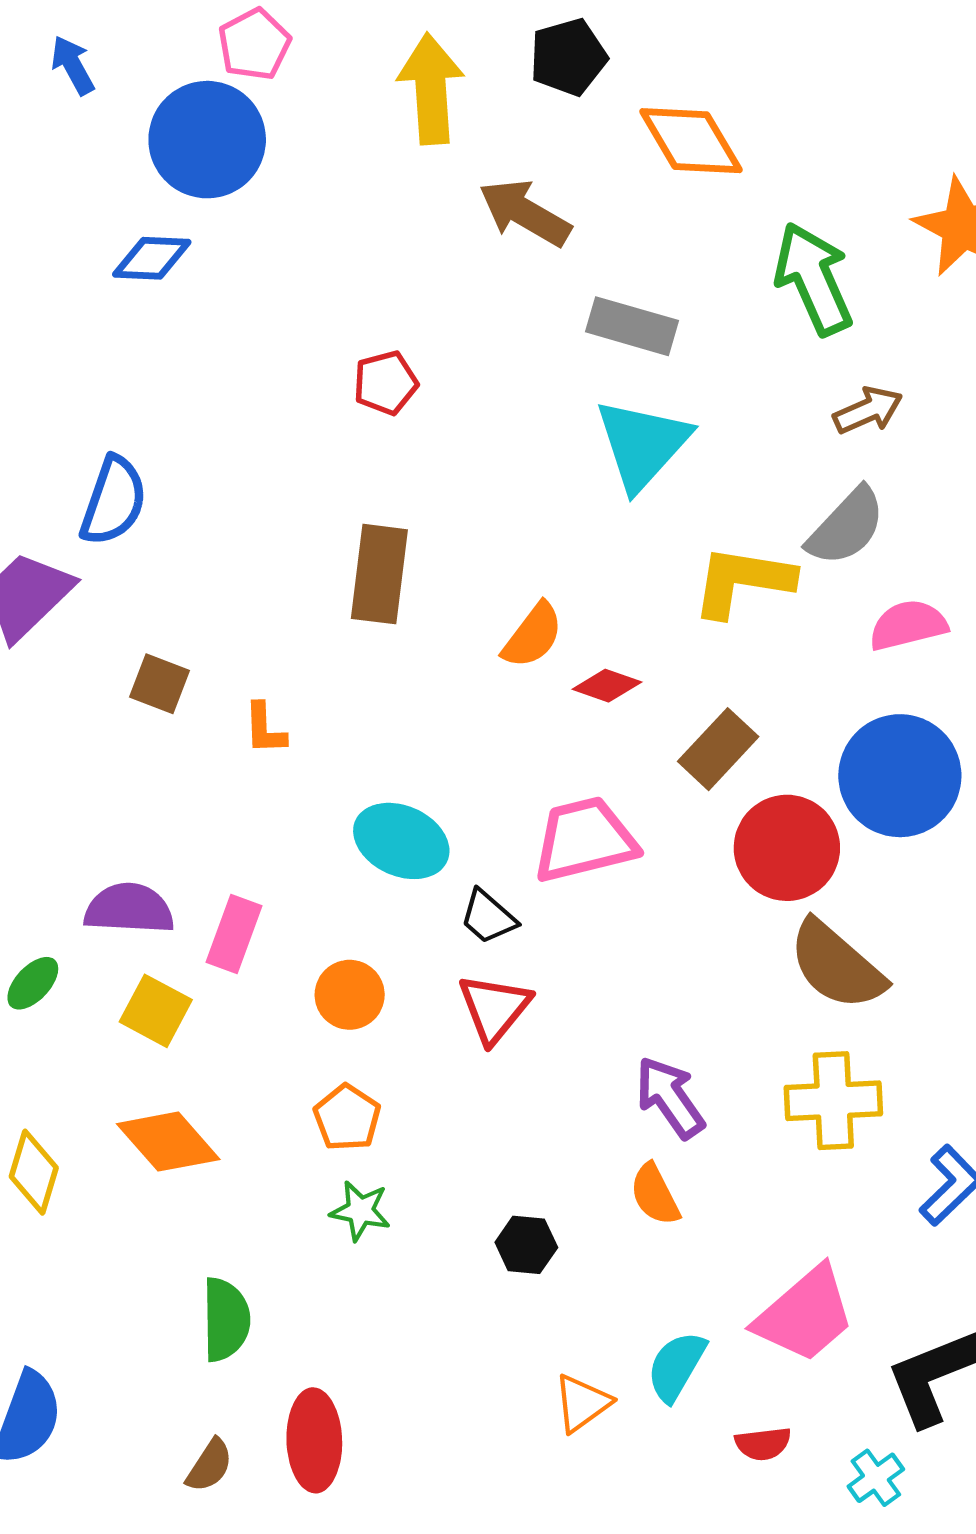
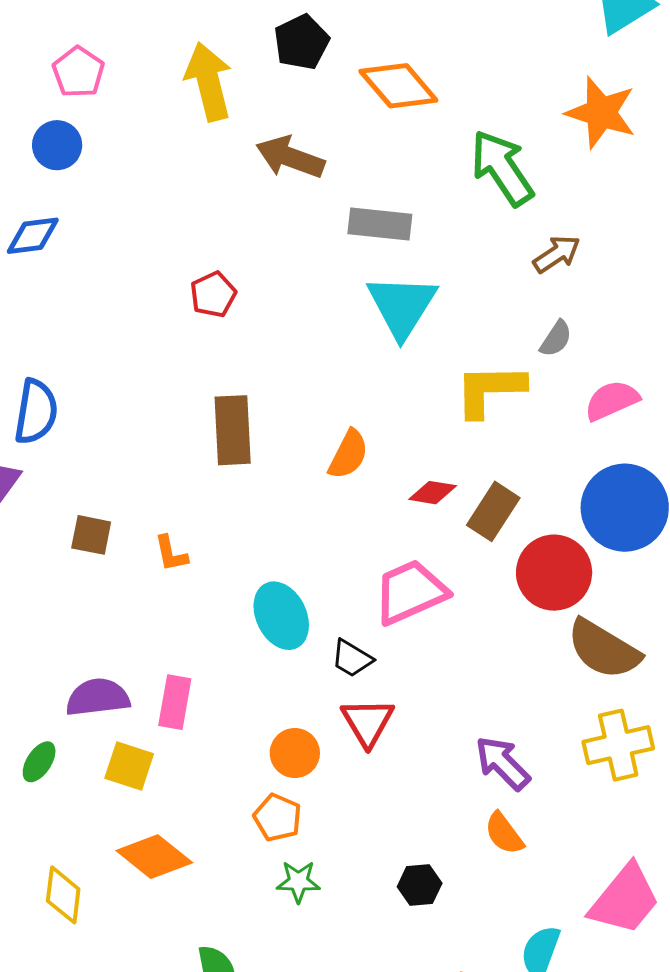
blue circle: (207, 140) -> (57, 145), size x0.6
gray semicircle: (846, 527) -> (556, 339), size x0.6
red diamond: (607, 686) -> (433, 493), moved
cyan ellipse: (401, 841) -> (281, 616), turned 50
orange circle: (350, 995) -> (295, 753), moved

